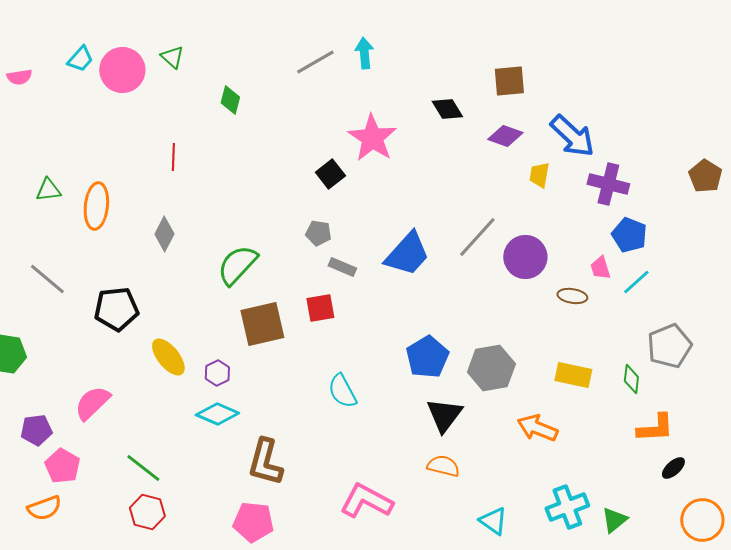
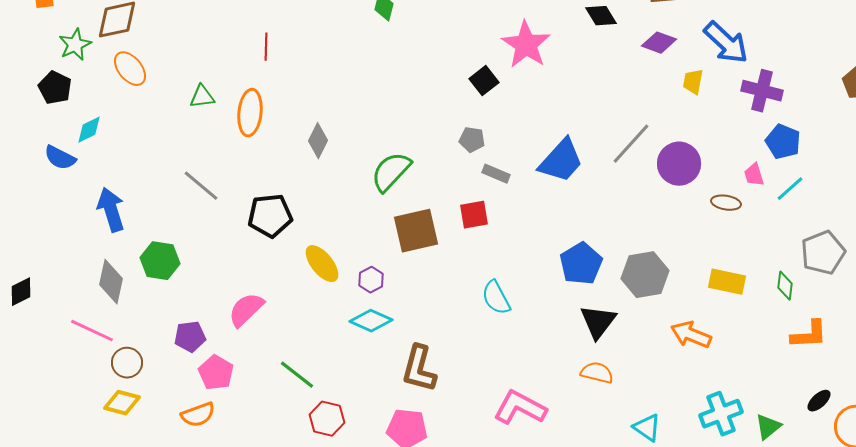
red line: (173, 157) -> (266, 47), moved
black ellipse: (673, 468) -> (819, 401), moved
red hexagon: (147, 512) -> (327, 419), moved

